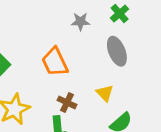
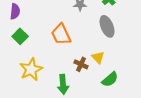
brown cross: (67, 102) -> (81, 64), moved

